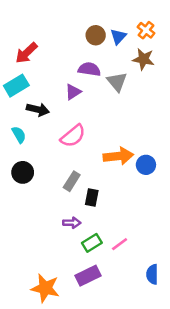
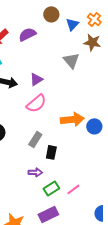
brown circle: (96, 35) -> (51, 14), moved
purple semicircle: (89, 69) -> (27, 34), moved, turned -36
purple triangle: (73, 92) -> (36, 79), moved

